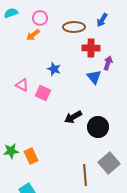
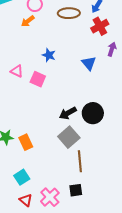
red cross: (91, 48) -> (100, 26), moved, turned -30
purple arrow: (108, 63) -> (112, 49), moved
black arrow: (73, 117) -> (68, 113), moved
gray square: (109, 163) -> (69, 137), moved

